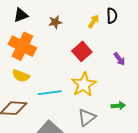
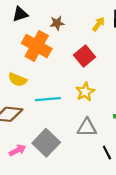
orange cross: (22, 46) -> (37, 46), moved
yellow star: (84, 85) -> (85, 92), size x0.7
gray triangle: (87, 117) -> (87, 128), turned 36

